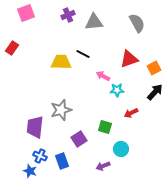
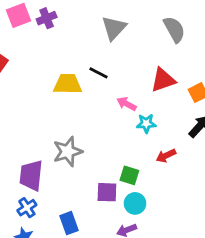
purple cross: (68, 15) -> (47, 18), moved
gray triangle: (94, 22) -> (114, 28), turned -42
purple square: (79, 139) -> (107, 192), moved, turned 35
cyan circle: (121, 149) -> (135, 203), moved
blue cross: (40, 156) -> (27, 208), moved, turned 32

